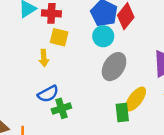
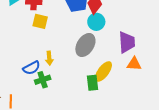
cyan circle: (103, 36) -> (96, 22), moved
yellow arrow: (44, 58) -> (49, 58), moved

